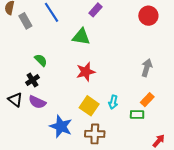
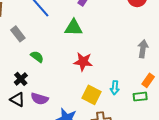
gray rectangle: (25, 21) -> (18, 34), moved
red star: (86, 72) -> (83, 62), turned 30
black cross: (33, 80) -> (21, 79), moved

